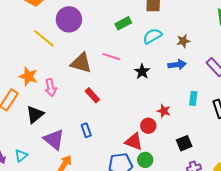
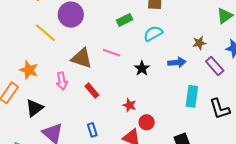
brown star: (183, 41) -> (199, 43), moved
pink arrow: (51, 88) -> (62, 81), moved
cyan rectangle: (193, 98) -> (192, 96), size x1.5
red star: (164, 111) -> (129, 105), moved
blue rectangle: (86, 130) -> (92, 130), moved

